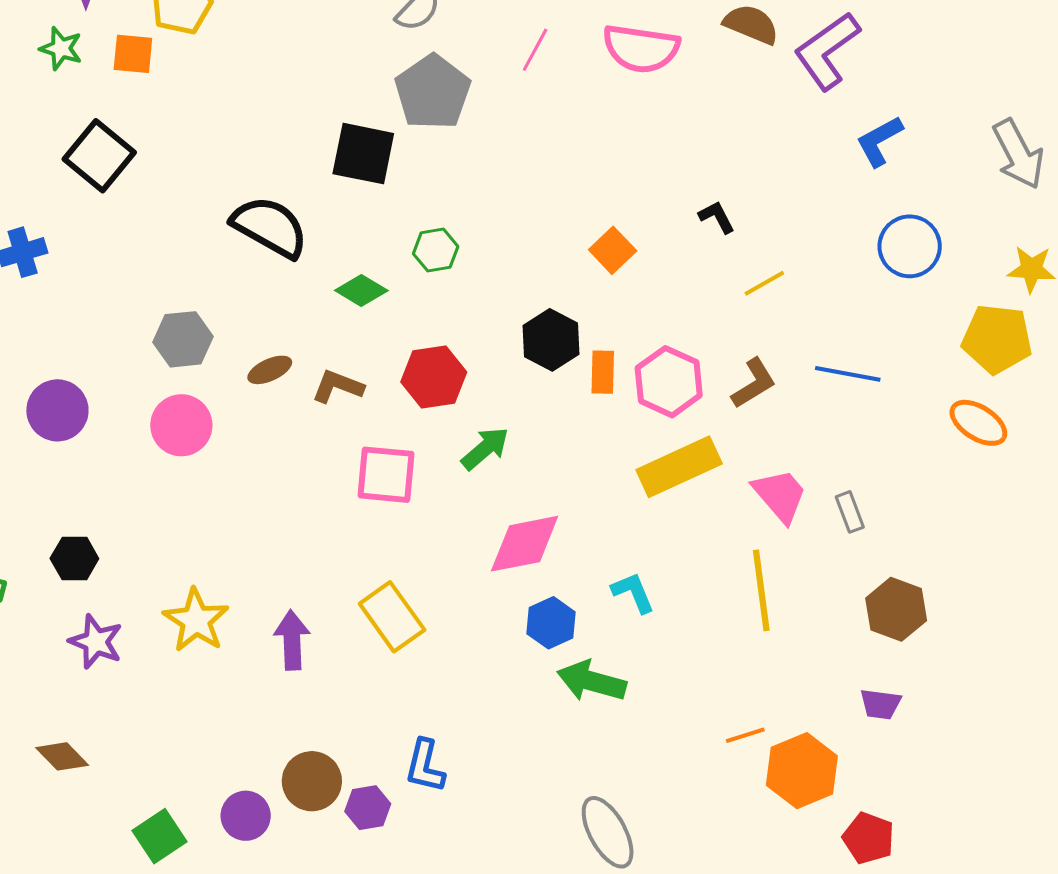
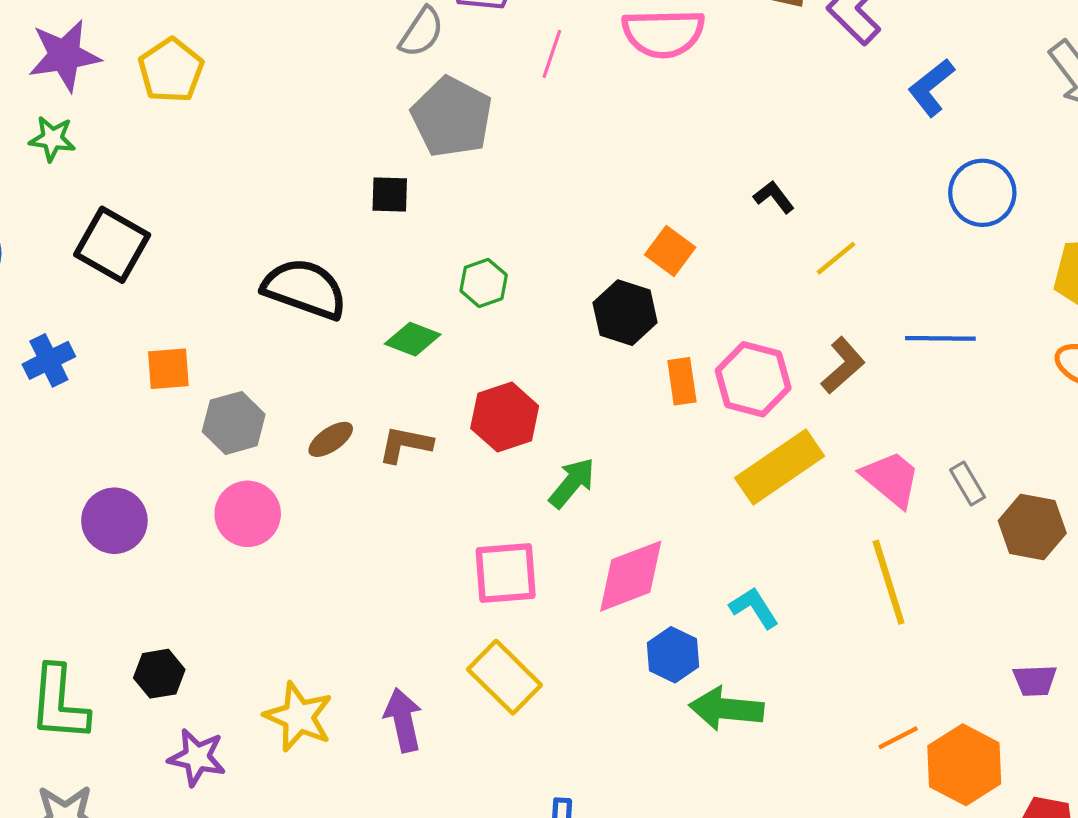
orange square: (133, 54) -> (168, 369), moved
black square: (363, 154) -> (390, 194), size x0.6
black hexagon: (551, 340) -> (625, 313), moved
pink square: (386, 475) -> (506, 573), moved
brown hexagon: (896, 609) -> (1032, 527), moved

